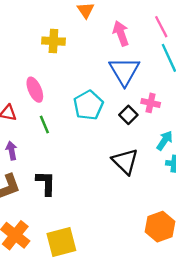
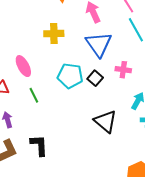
yellow cross: (53, 41) -> (54, 34), moved
cyan pentagon: (88, 105) -> (70, 76), turned -30
black square: (128, 115) -> (95, 78), moved

